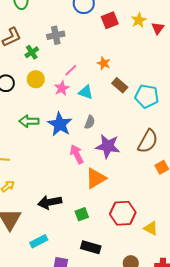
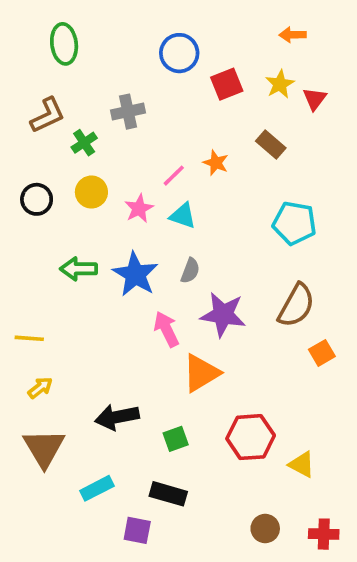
pink line: (71, 70) -> (174, 176), moved
brown rectangle: (120, 85) -> (271, 144), moved
black rectangle: (91, 247) -> (168, 494), moved

